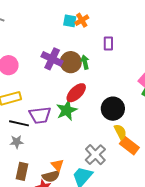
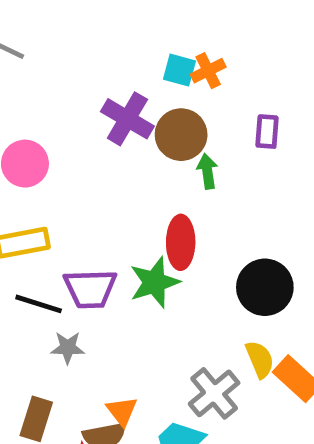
purple cross: (52, 59) -> (127, 119), moved
brown circle: (71, 62) -> (181, 135), moved
red ellipse: (76, 93) -> (181, 242), turned -50
yellow semicircle: (120, 132) -> (260, 359), moved
gray star: (17, 142) -> (68, 348), moved

